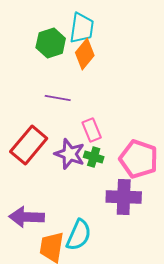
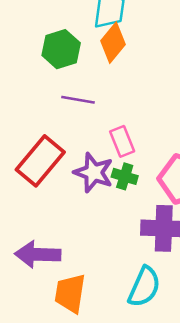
green hexagon: (51, 43) -> (61, 49), moved
cyan semicircle: (79, 235) -> (144, 287), moved

